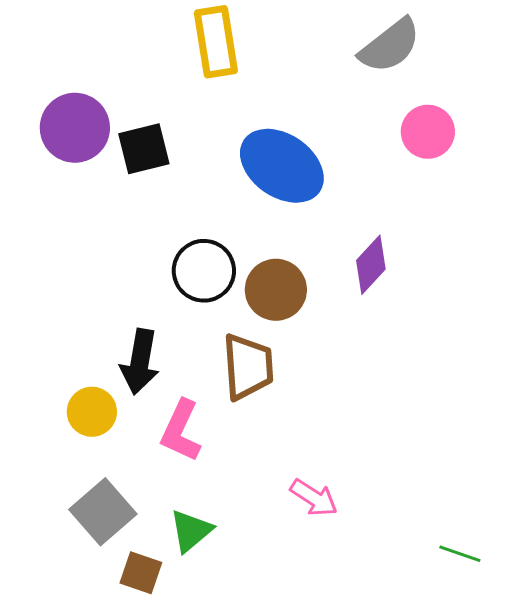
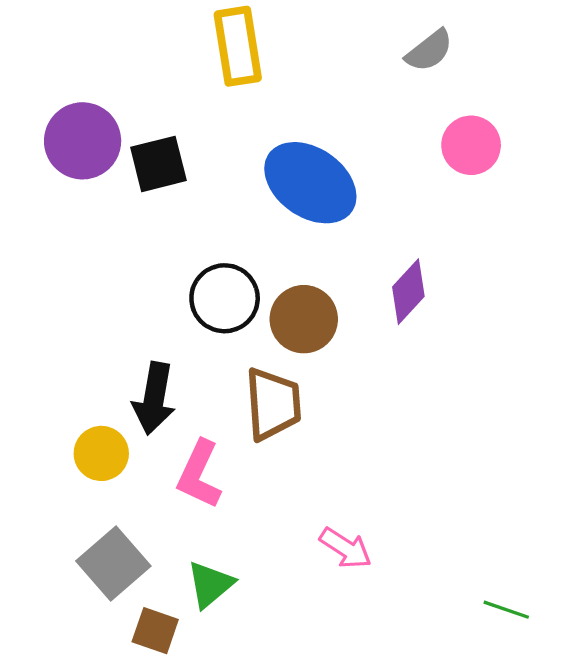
gray semicircle: (390, 46) -> (429, 51), size x0.7

